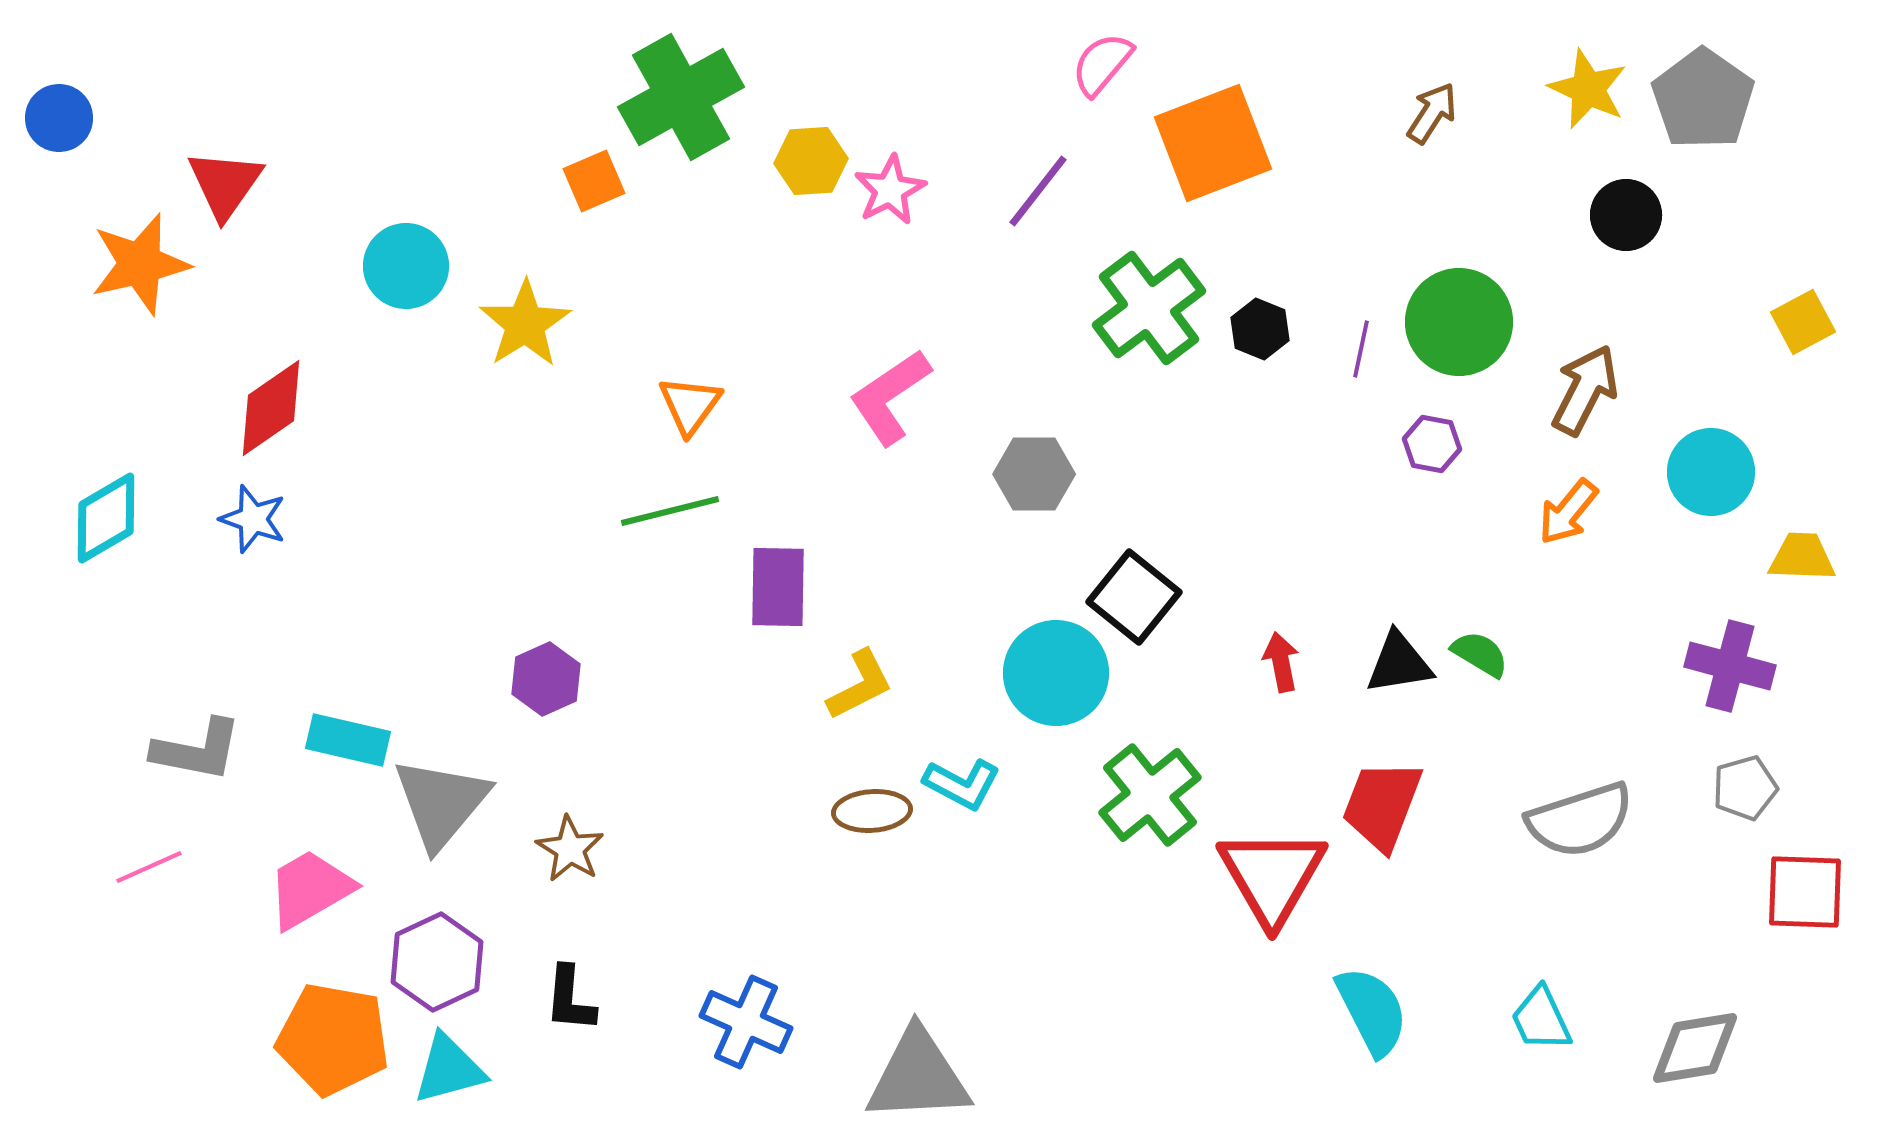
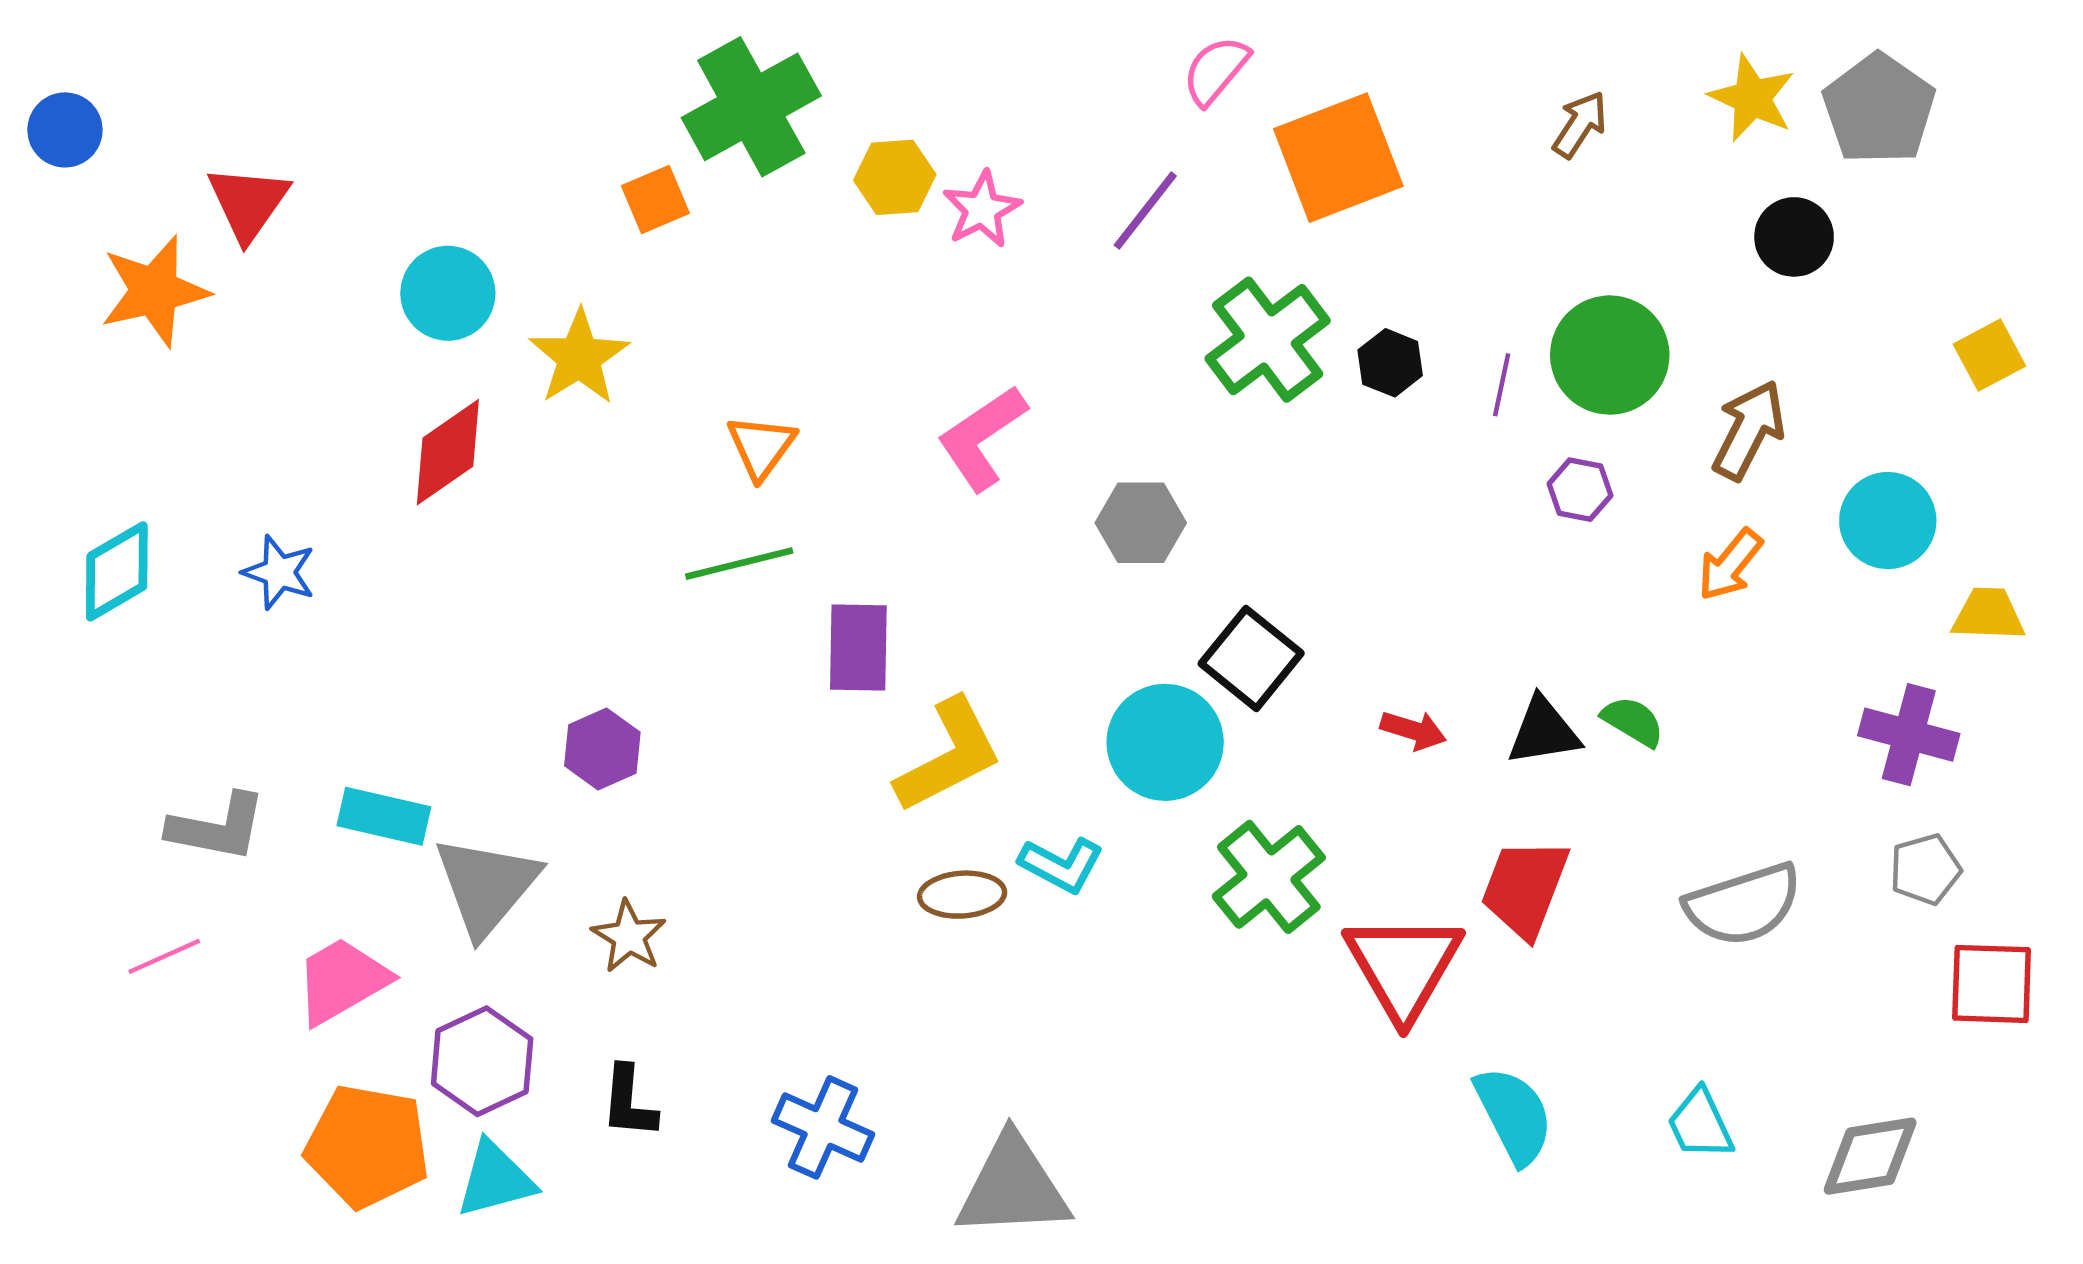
red diamond: (271, 408) -> (448, 452), moved
red arrow: (1281, 662) -> (1413, 730), turned 118
yellow L-shape: (860, 685) -> (949, 756), size x1.5

